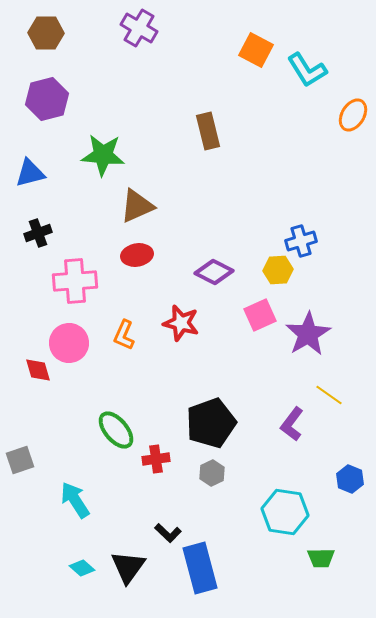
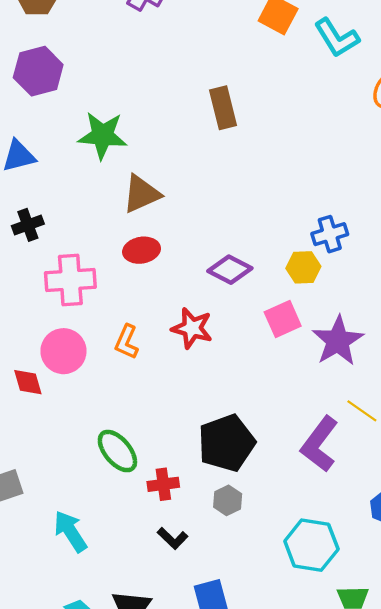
purple L-shape: (292, 424) -> (319, 444), size x1.4
black L-shape: (168, 533) -> (173, 538), moved

